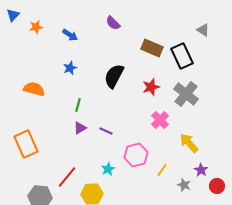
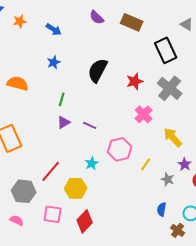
brown rectangle: (152, 48) -> (132, 22), moved

